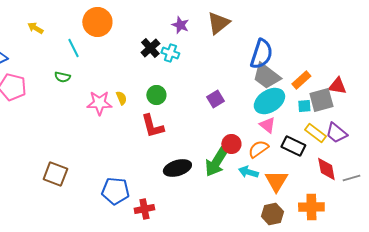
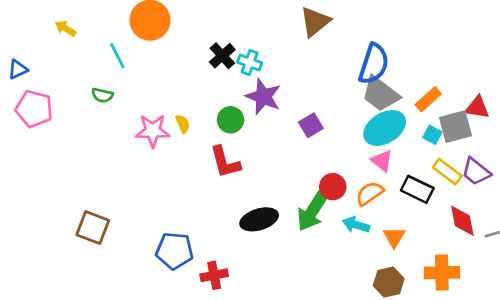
purple star: (180, 25) -> (263, 97), moved, size x1.5
cyan square: (304, 106) -> (432, 135), turned 32
orange triangle: (276, 181) -> (394, 237), size x0.7

